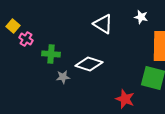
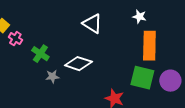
white star: (141, 17) -> (139, 17), moved
green cross: (51, 54) -> (40, 54), turned 30

